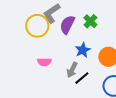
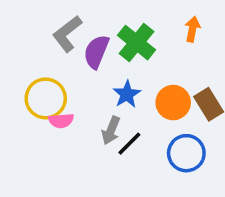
green cross: (90, 21) -> (137, 43), size x1.5
yellow circle: (37, 26) -> (46, 98), moved

